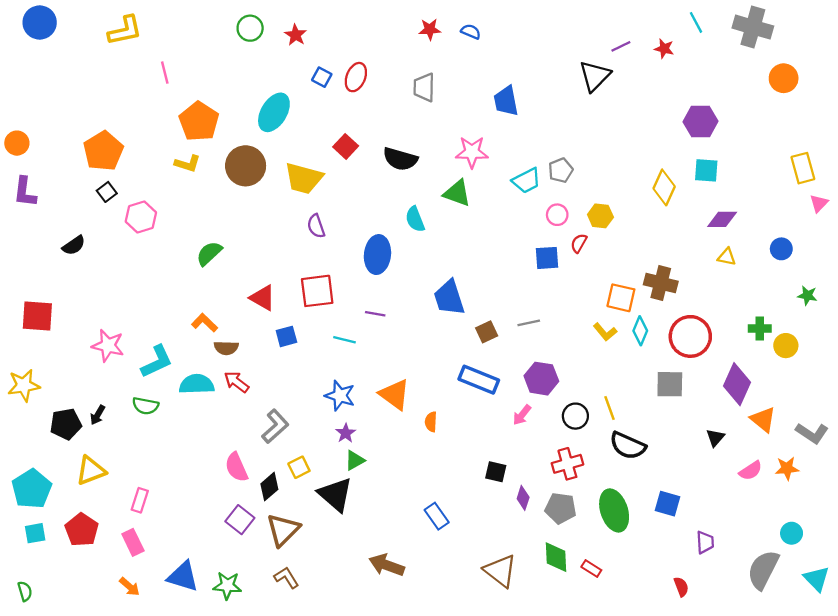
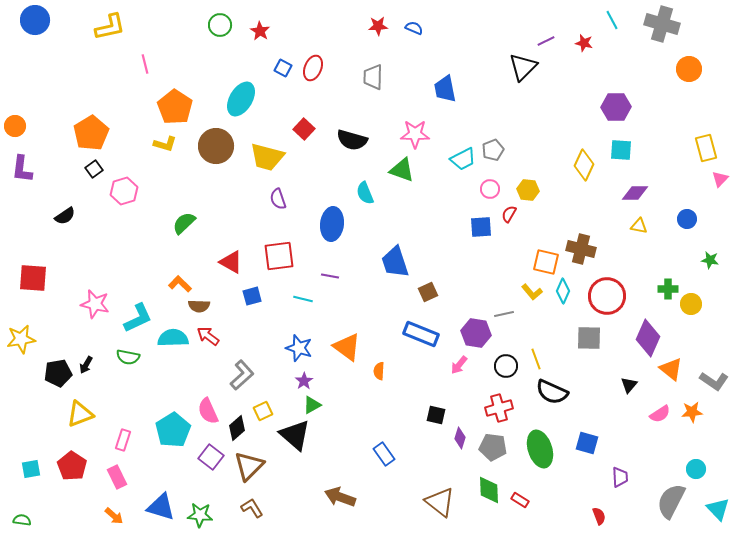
gray line: (529, 323) -> (504, 314), moved
cyan pentagon: (32, 489) -> (173, 430), moved
green semicircle: (25, 591) -> (22, 520), turned -66

